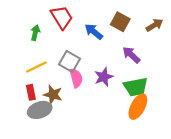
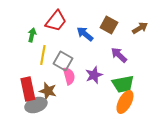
red trapezoid: (62, 17) -> (56, 21), turned 70
yellow line: (36, 67) -> (43, 55), moved, turned -54
red rectangle: (31, 92) -> (28, 89), size x1.6

